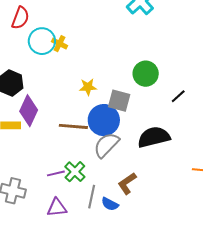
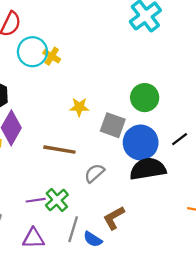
black line: (178, 96) -> (180, 139), moved
blue circle: (104, 120) -> (141, 143), moved
gray semicircle: (106, 145) -> (94, 173), size x0.7

